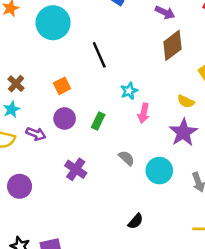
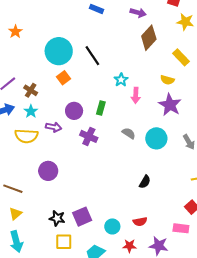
cyan circle: (53, 23) -> (59, 51), moved
orange square: (62, 86) -> (64, 78), moved
purple cross: (76, 169) -> (89, 136), moved

